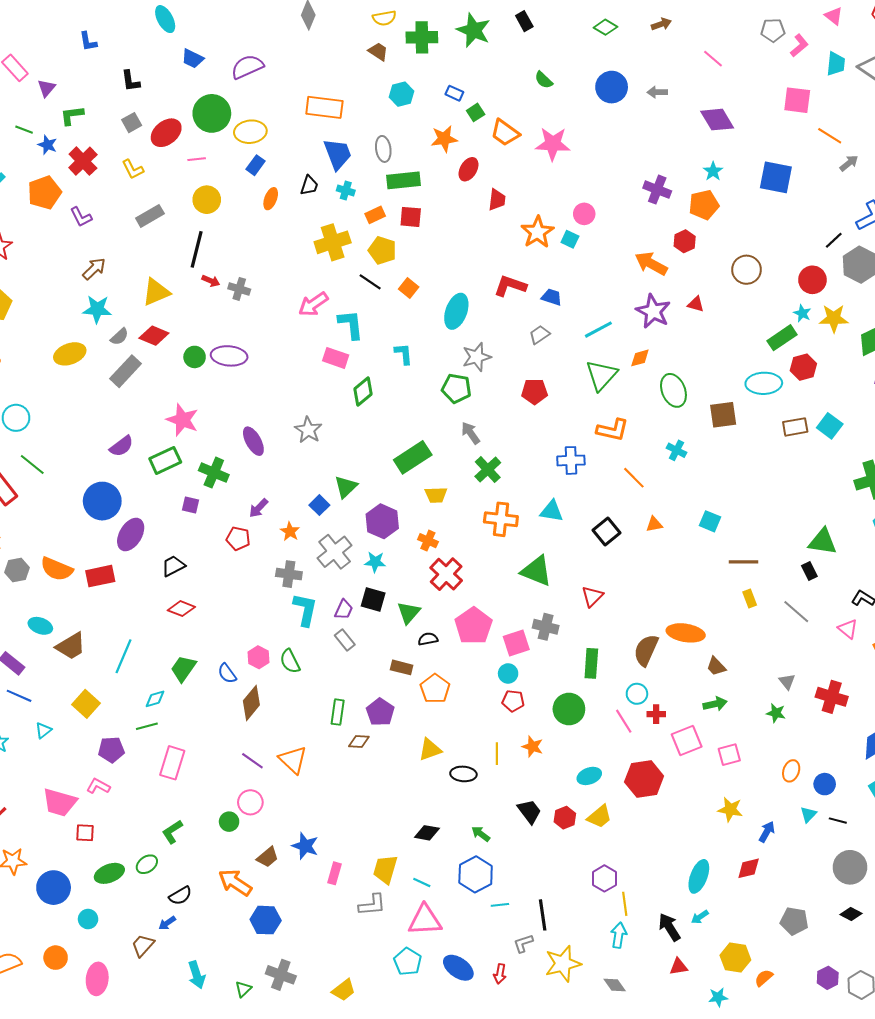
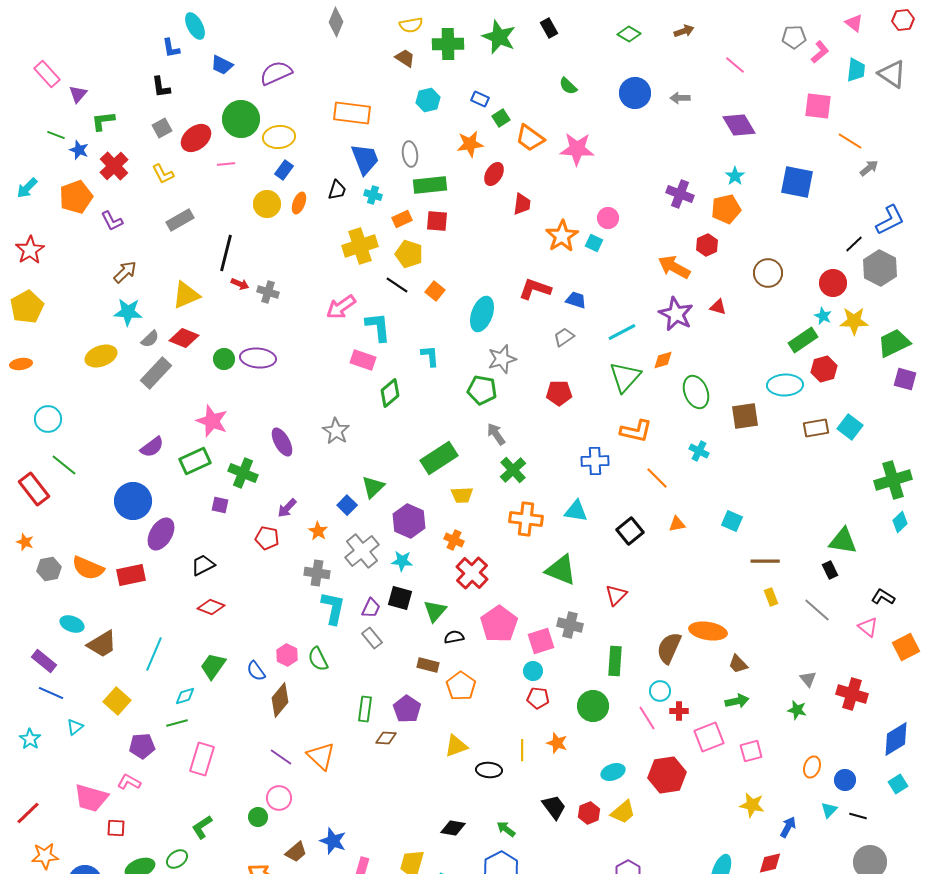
blue L-shape: (88, 41) -> (171, 48), moved
yellow circle: (207, 200) -> (267, 204), moved

